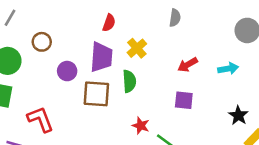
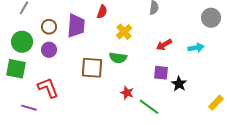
purple trapezoid: (101, 57) -> (76, 26), moved
purple circle: (67, 71) -> (49, 50), moved
green semicircle: (129, 81) -> (118, 58), turned 102
black star: (238, 115) -> (179, 84), moved

